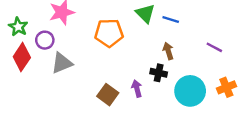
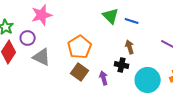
orange pentagon: (109, 33) -> (80, 47), moved, turned -30
gray triangle: (62, 63) -> (42, 57), turned 48
brown square: (108, 95) -> (80, 72), moved

